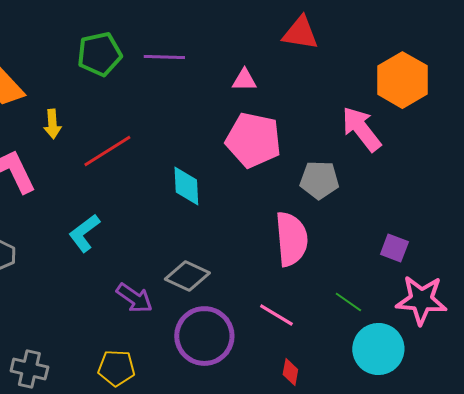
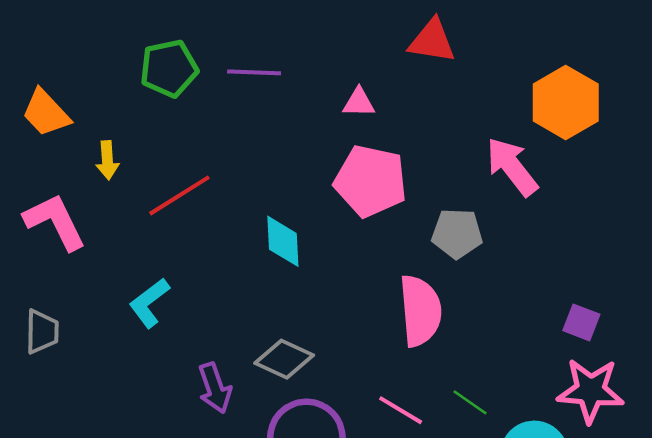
purple square: (394, 248) -> (581, 322), moved
purple arrow: (134, 298) -> (215, 388), turned 36
green line: (348, 302) -> (470, 402), moved

